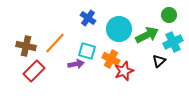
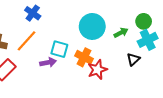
green circle: (169, 15) -> (144, 21), moved
blue cross: (88, 18) -> (33, 13), moved
green arrow: (147, 35) -> (121, 33), size x0.6

